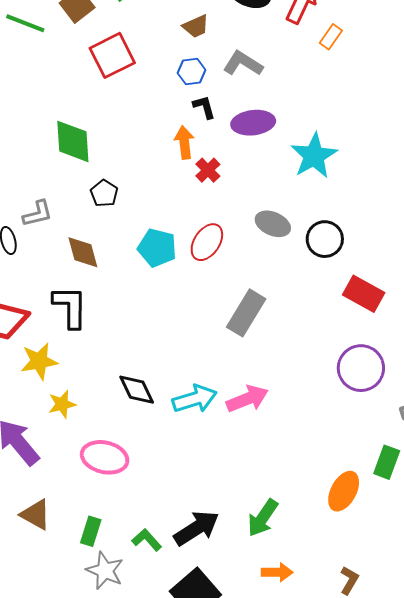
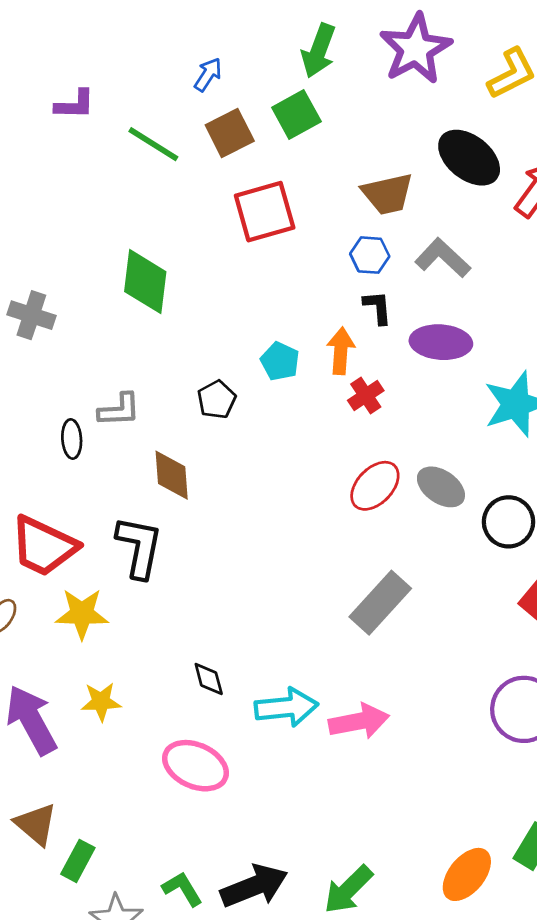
brown trapezoid: (196, 26) -> (388, 194), size x1.4
green diamond: (73, 141) -> (145, 282), moved
red ellipse: (207, 242) -> (375, 486), moved
cyan pentagon: (157, 248) -> (280, 361), moved, size x0.7
black diamond: (137, 390) -> (209, 679), size x0.7
yellow star: (62, 404) -> (101, 702), moved
pink ellipse: (105, 457) -> (196, 766), moved
green rectangle: (91, 531) -> (78, 861), moved

